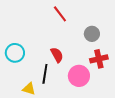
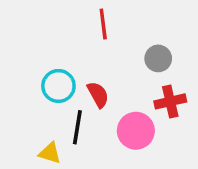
red line: (60, 14) -> (103, 24), turned 30
cyan circle: (15, 53) -> (58, 86), moved

